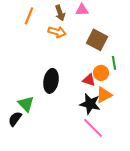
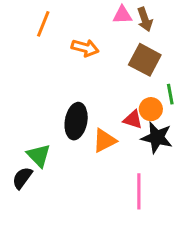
brown arrow: (60, 13) -> (145, 19), moved
orange triangle: (104, 95) -> (104, 141), moved
black star: (90, 104) -> (157, 138), moved
pink line: (93, 128) -> (139, 191), turned 45

